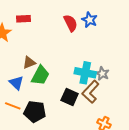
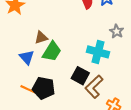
gray star: (102, 74) -> (117, 31), moved
brown L-shape: (91, 92) -> (94, 87), moved
orange line: (13, 106) -> (28, 89), moved

